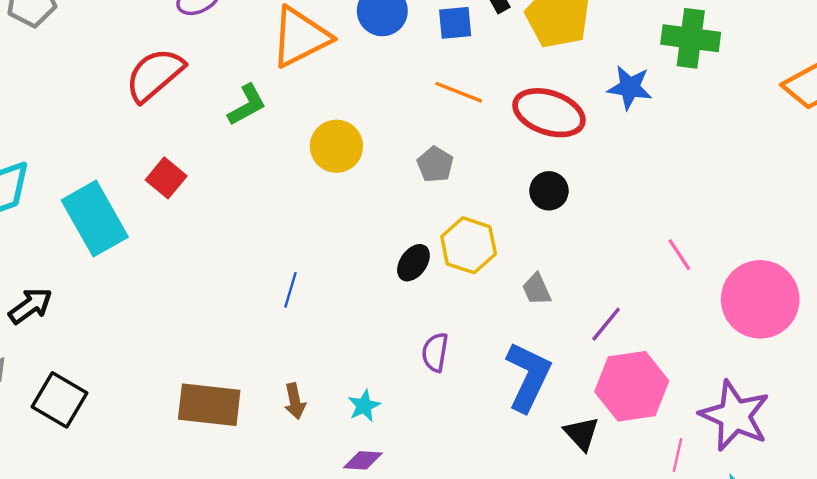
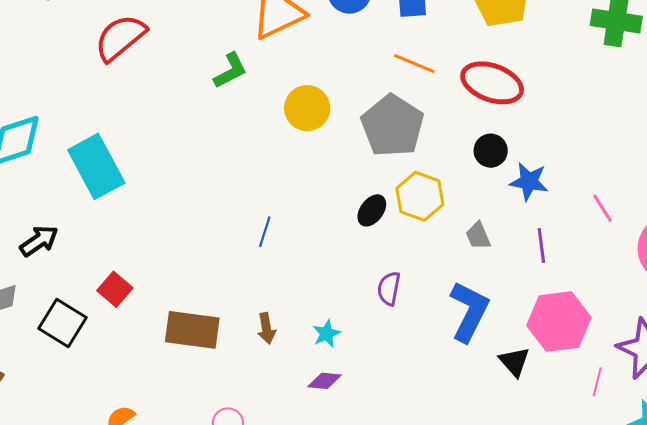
red semicircle: (155, 75) -> (120, 38), moved
blue star: (630, 87) -> (529, 182), moved
gray pentagon: (435, 164) -> (392, 126), size x2.0
red square: (166, 178) -> (115, 289), moved
purple line: (606, 324) -> (541, 246), moved, turned -48

